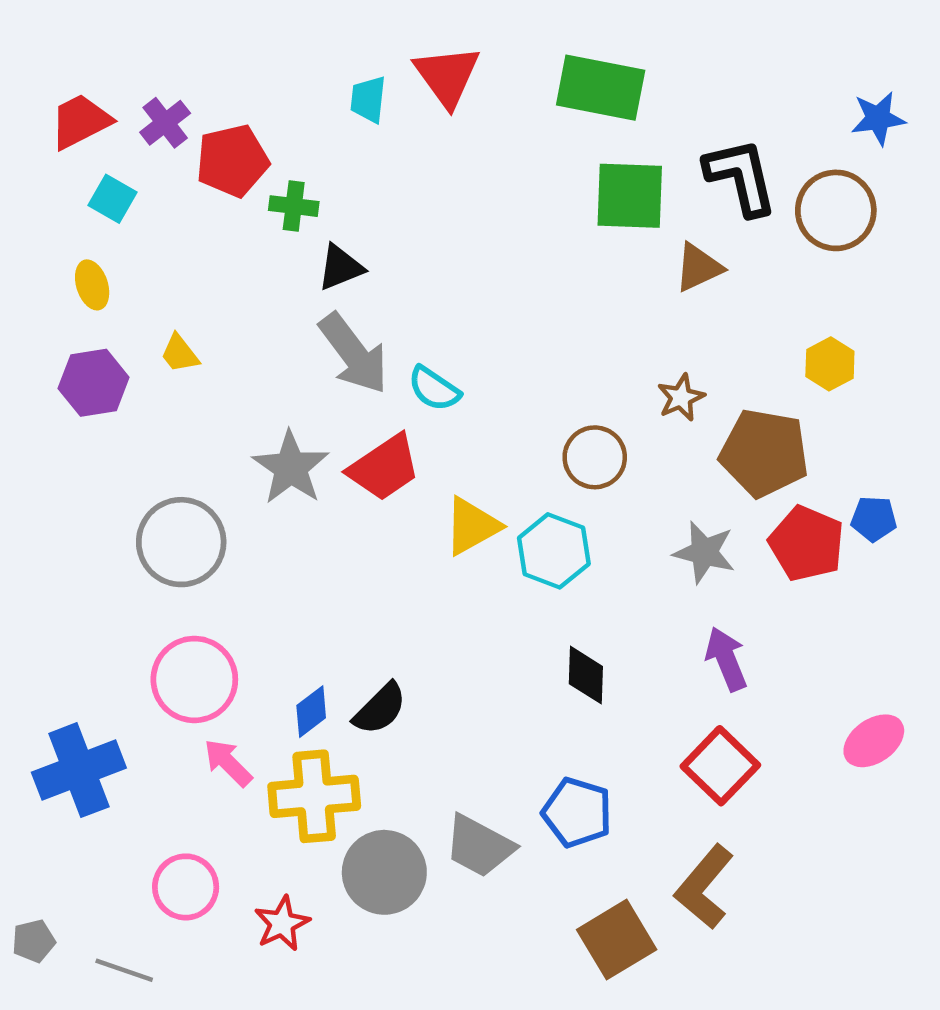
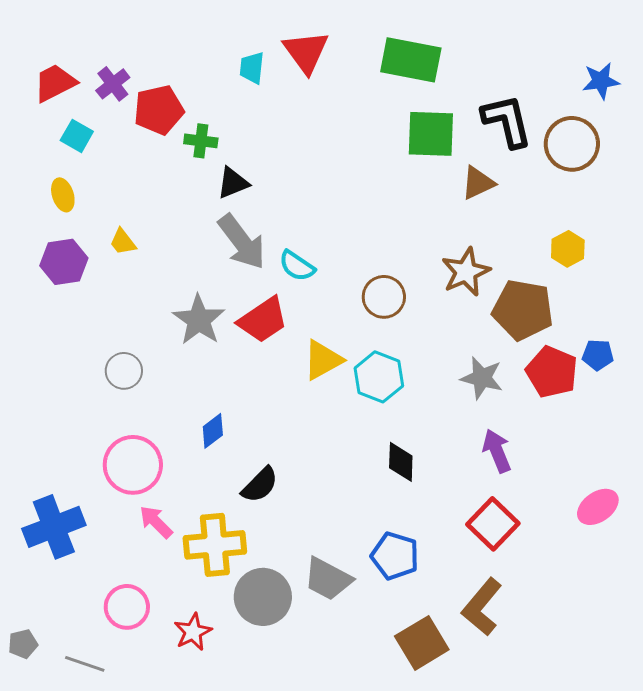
brown star: (681, 397) -> (466, 272), size x1.5
brown circle: (595, 457) -> (384, 297), moved
gray circle: (181, 542) -> (124, 371), size x0.6
blue diamond: (311, 712) -> (213, 431), moved

